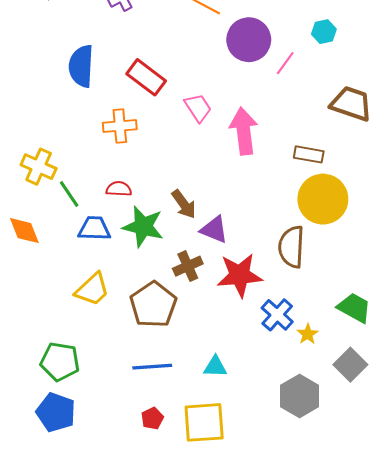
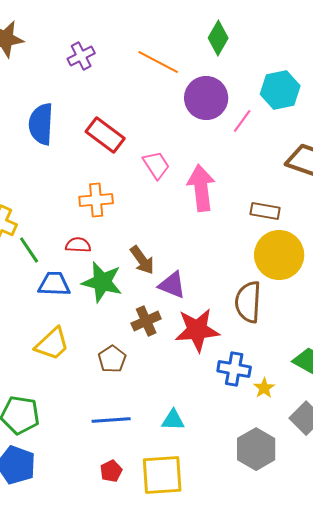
cyan hexagon: (324, 32) -> (280, 90), size x1.6
orange cross: (120, 126) -> (96, 200), moved
brown pentagon: (153, 305) -> (112, 359), size x0.6
blue cross: (277, 315) -> (234, 369), turned -32

